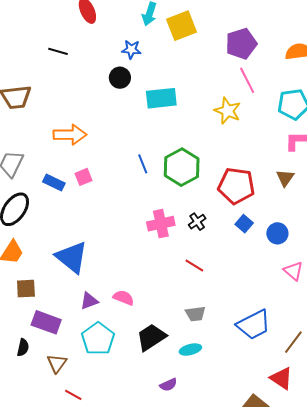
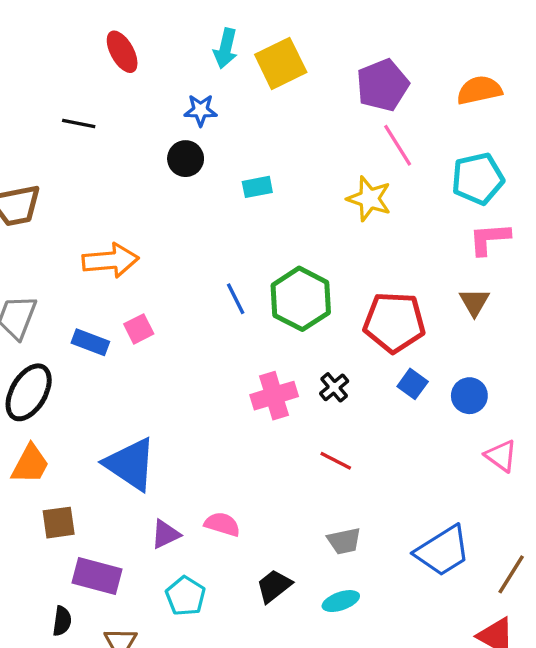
cyan rectangle: (161, 98) -> (257, 187), size x0.6
black trapezoid: (151, 337) -> (274, 586), size x0.7
cyan pentagon: (98, 339) -> (186, 596), size x0.7

